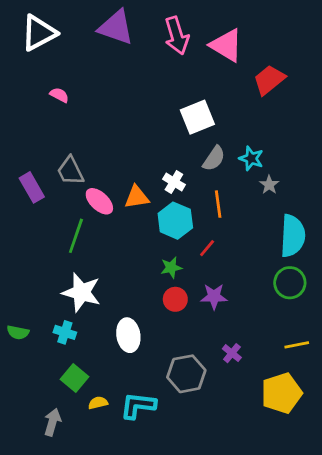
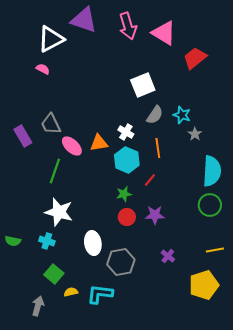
white triangle: (39, 33) -> (51, 39), moved
gray hexagon: (186, 374) -> (121, 262), moved

